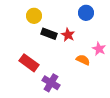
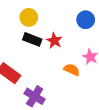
blue circle: (86, 13) -> (86, 20), moved
yellow circle: (34, 16) -> (29, 17), moved

